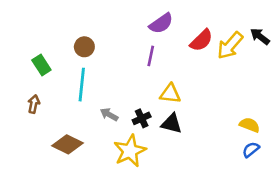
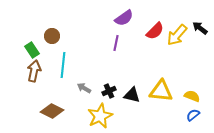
brown circle: (84, 47) -> (52, 36), moved
yellow triangle: (170, 94) -> (161, 91), moved, size x1.4
brown arrow: (34, 104) -> (34, 71), moved, size x1.5

